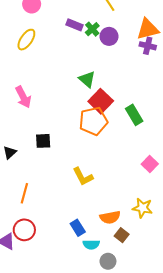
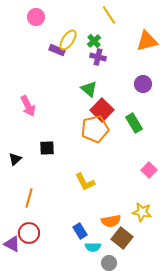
purple rectangle: (75, 25) -> (57, 50), moved
purple circle: (109, 36) -> (143, 84), moved
yellow ellipse: (26, 40) -> (68, 40), moved
purple cross: (148, 46) -> (98, 57), moved
brown square: (122, 235) -> (122, 238), size x1.5

